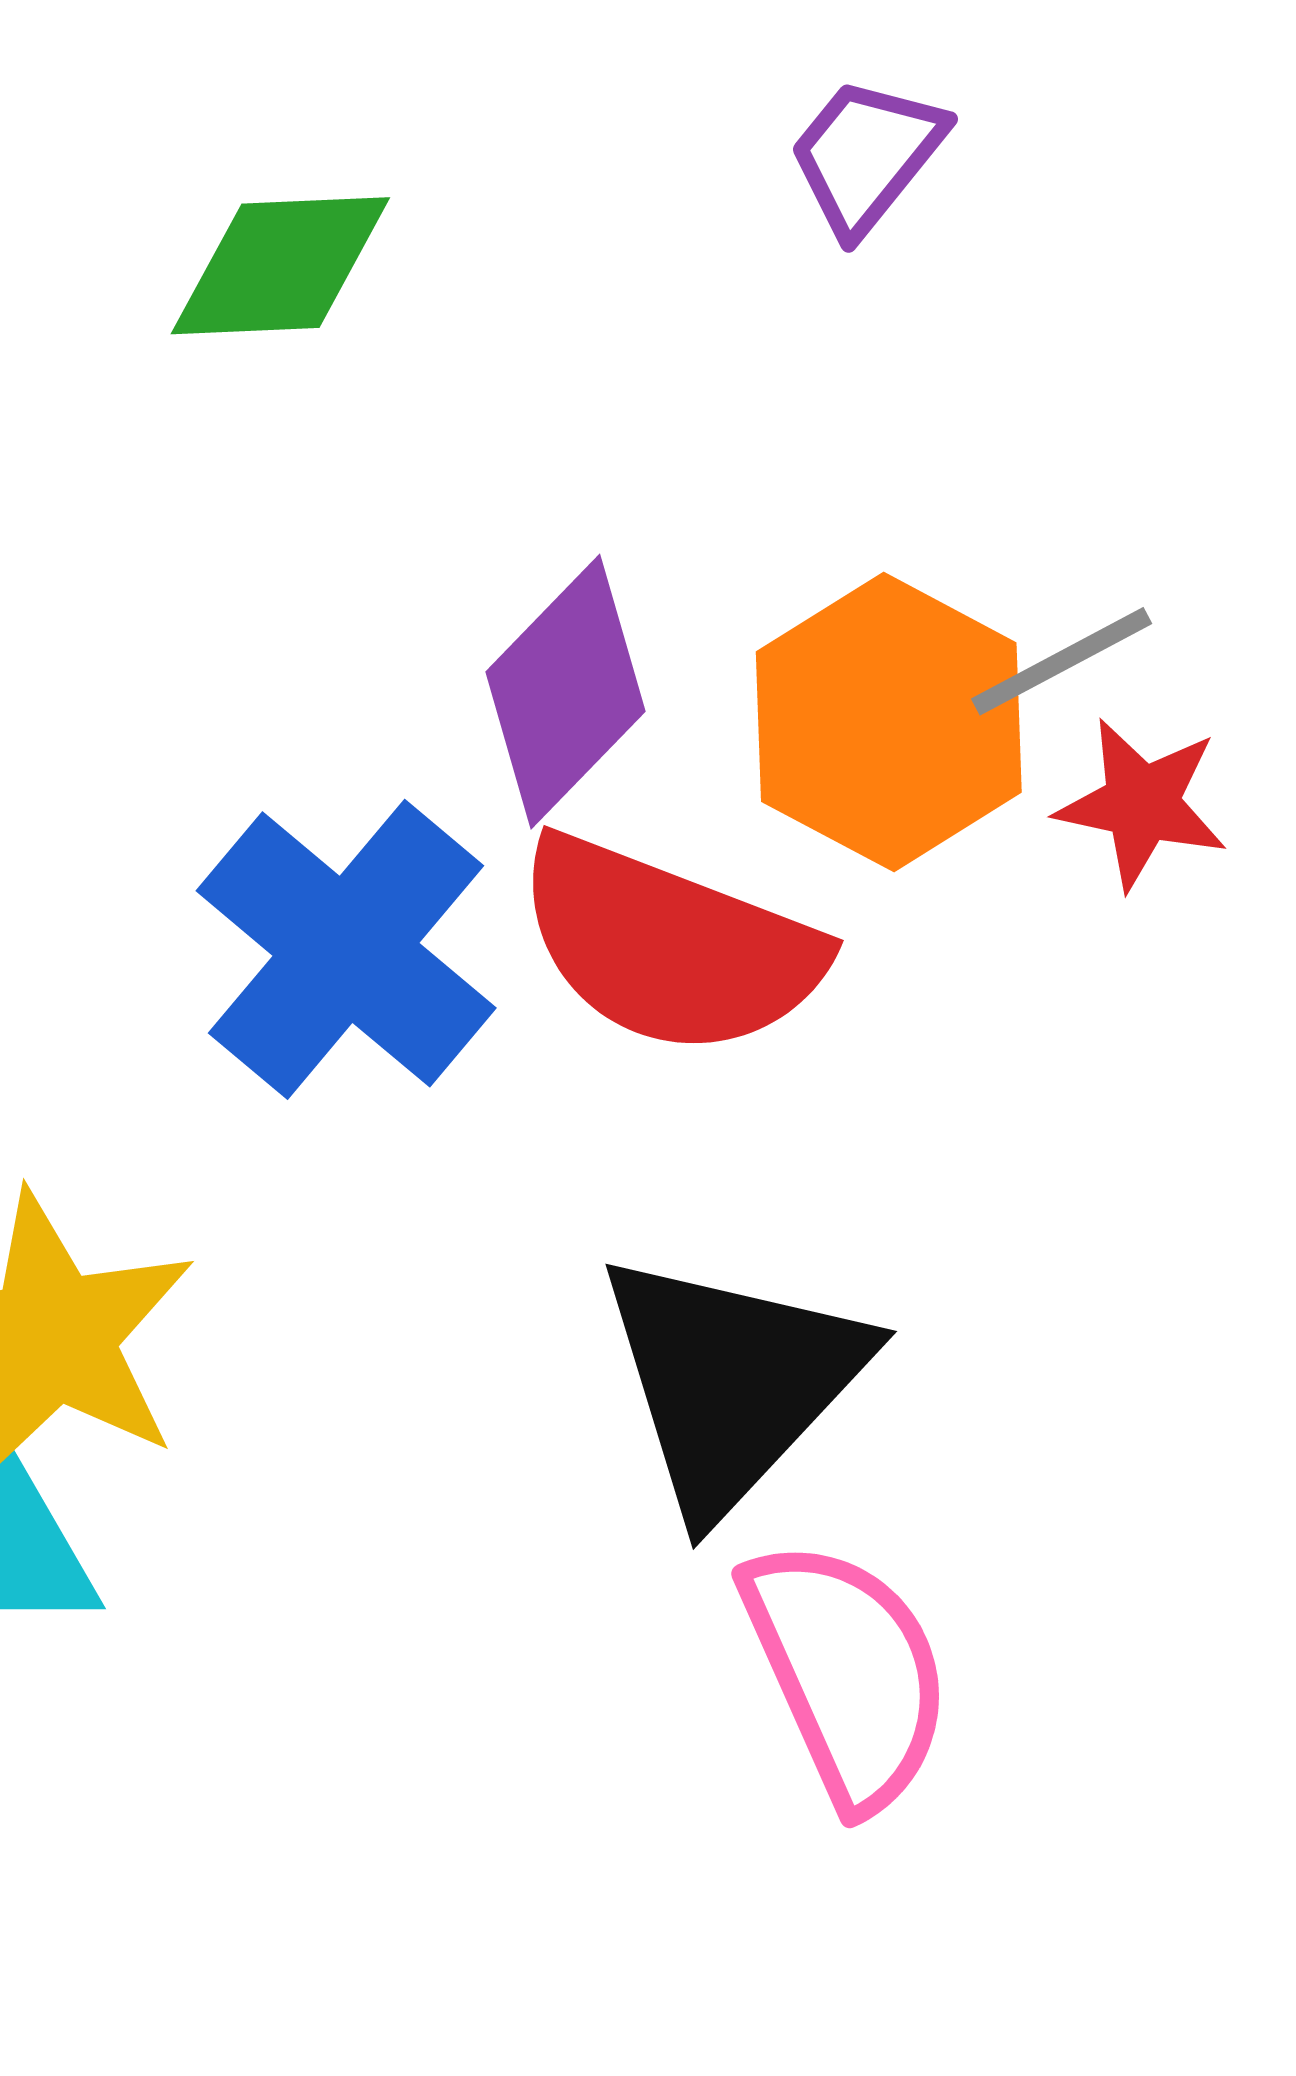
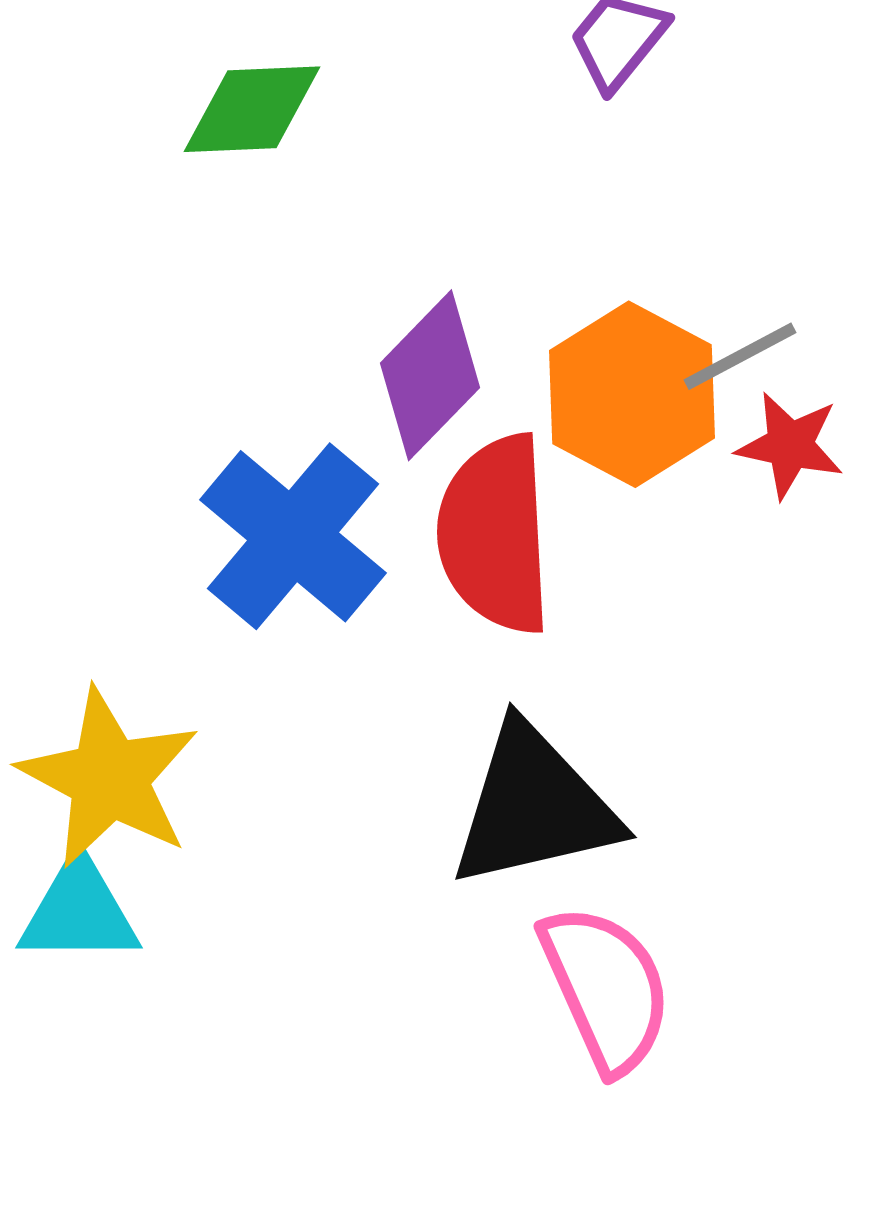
red semicircle: (669, 946) -> (495, 534), turned 66
black triangle: (732, 1382) -> (534, 806), turned 34

